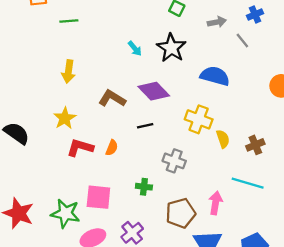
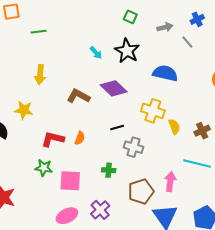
yellow star: (65, 118) -> (24, 110), moved, turned -30
black line: (145, 126) -> (117, 128), moved
green star: (65, 213) -> (44, 168), moved, size x0.7

